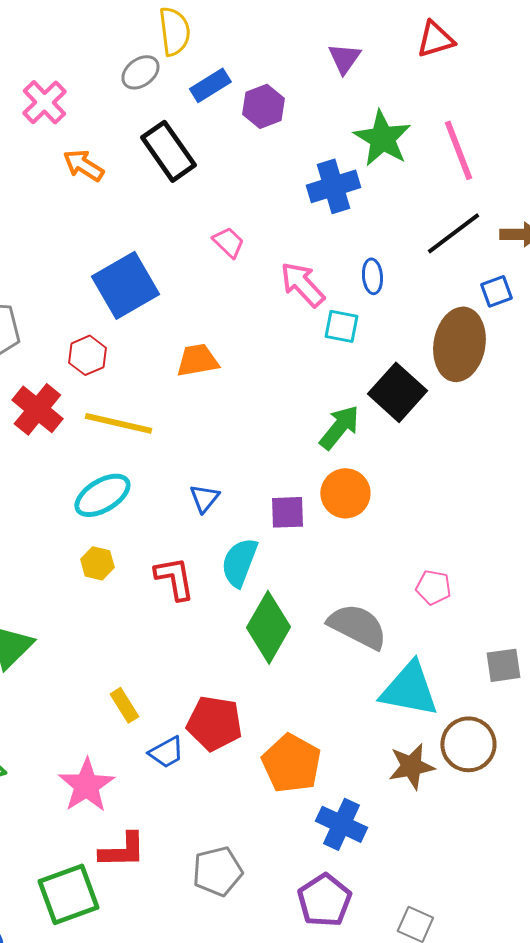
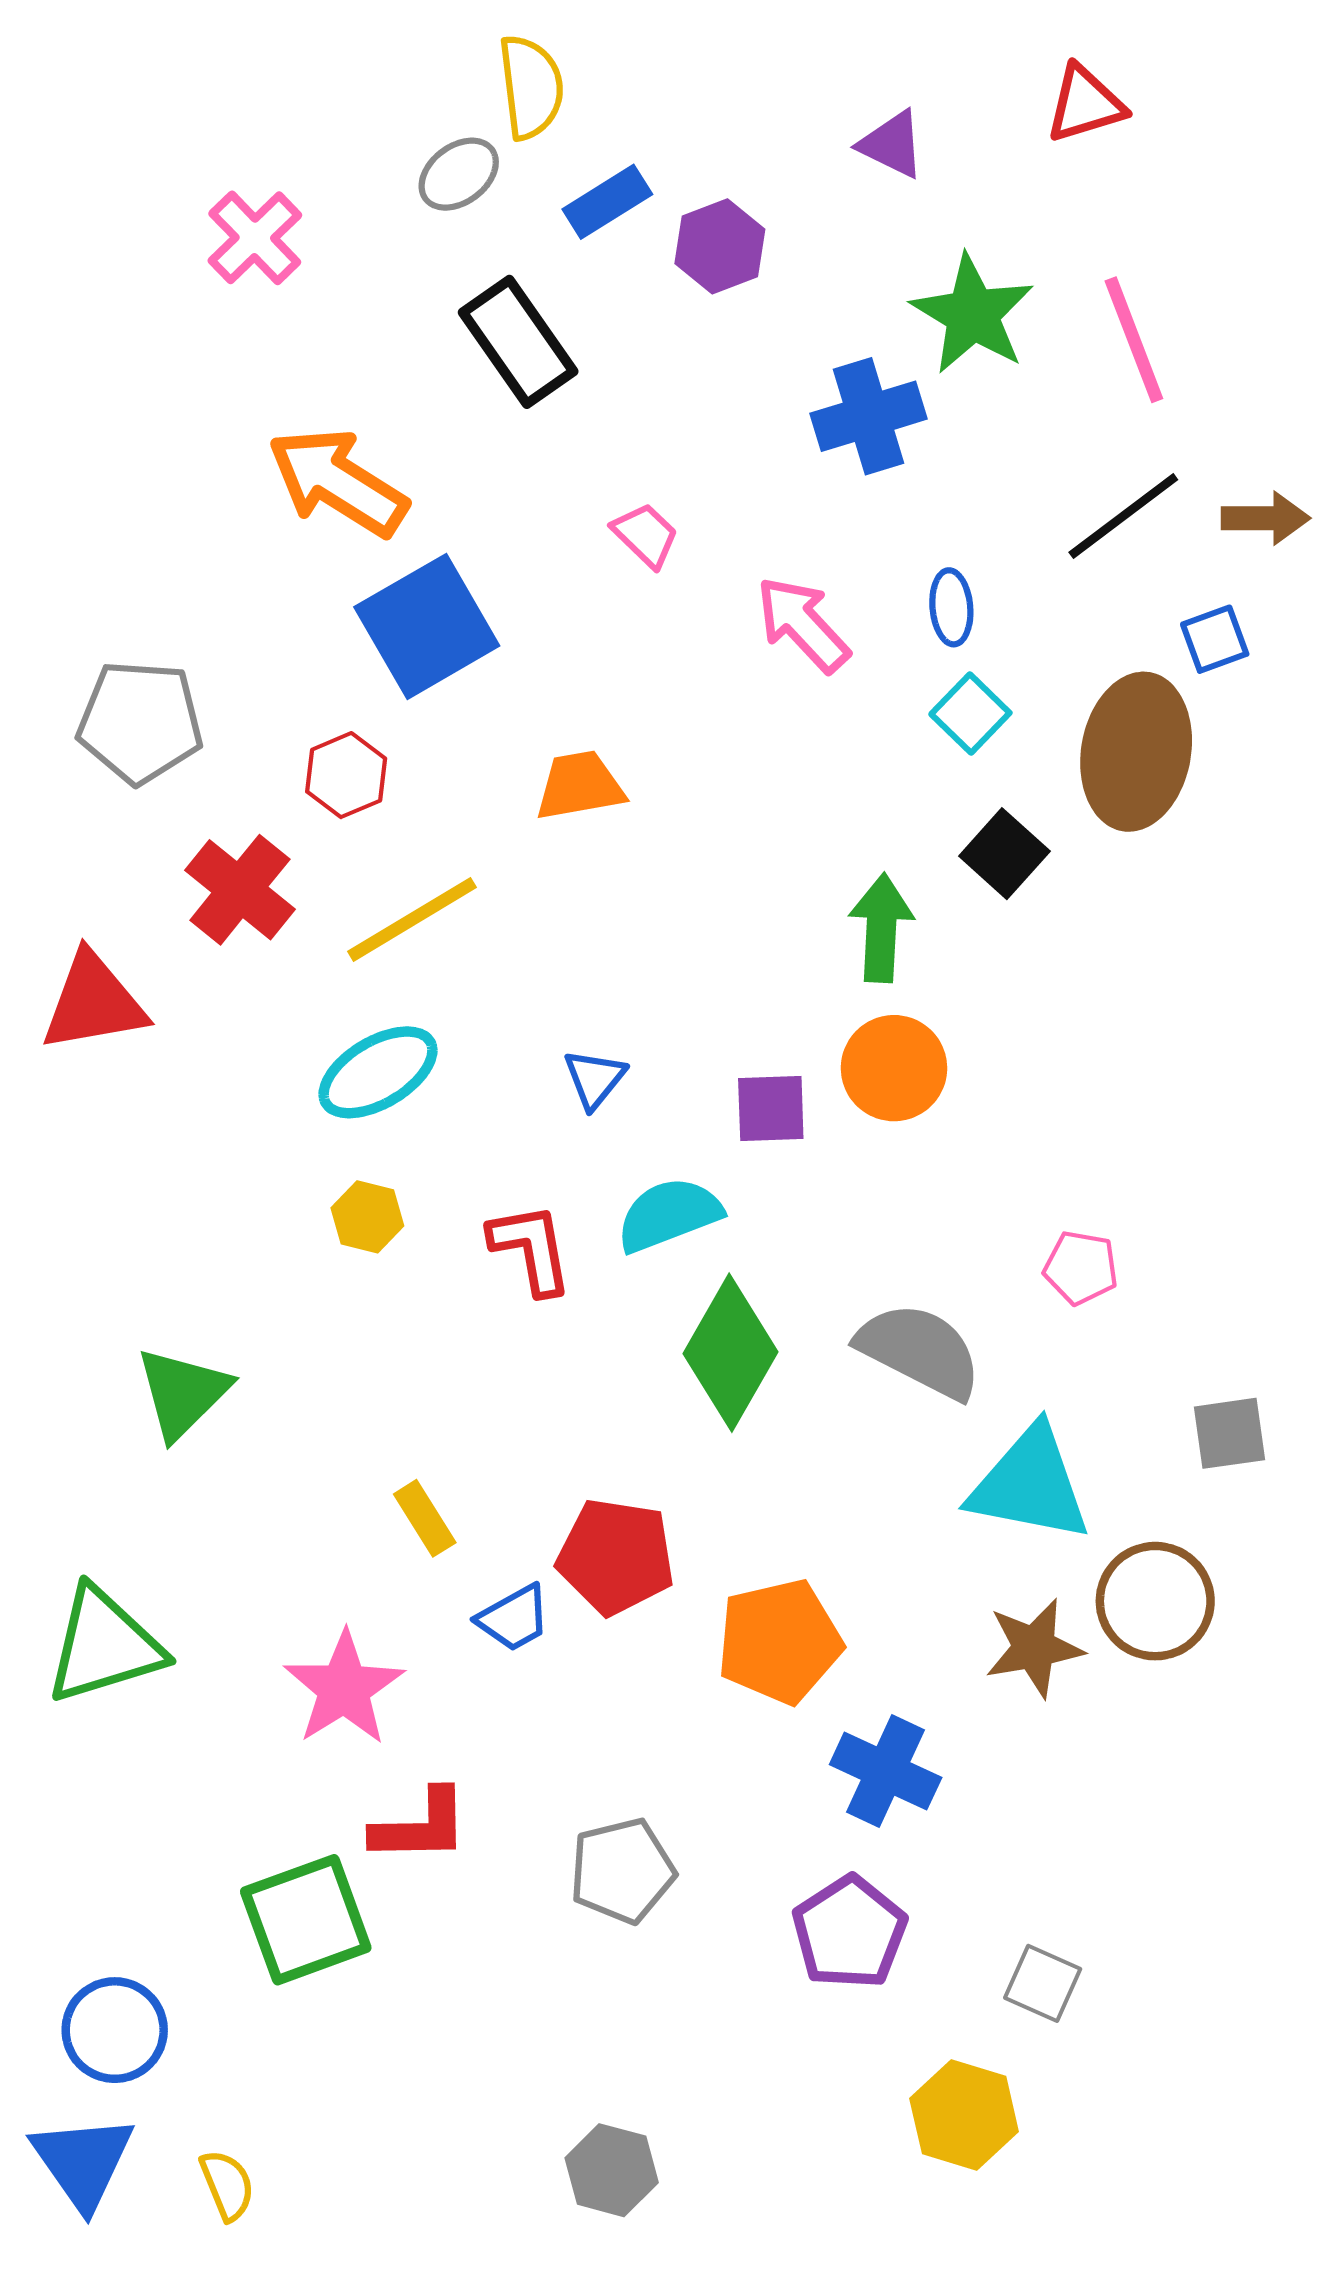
purple triangle: (344, 58) -> (892, 144), turned -39
orange arrow: (83, 165) -> (338, 482), moved, size x1.6
cyan square: (341, 326) -> (970, 713), moved, turned 33
black square: (397, 392) -> (1004, 854), size x0.7
yellow line: (118, 423) -> (412, 919), turned -44
green arrow: (339, 427) -> (881, 928), turned -36
cyan semicircle: (239, 562) -> (669, 1215), turned 48
orange pentagon: (291, 763) -> (779, 1641), turned 30

